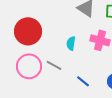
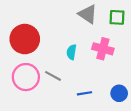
blue line: (83, 81) -> (84, 93), turned -48

